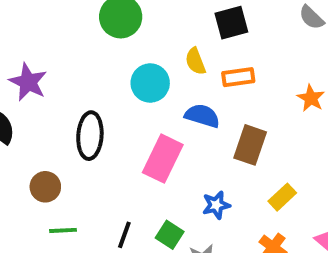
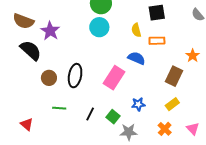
cyan circle: (150, 83) -> (99, 27), moved
black ellipse: (90, 136) -> (75, 76), moved
brown rectangle: (250, 145) -> (174, 76), moved
brown circle: (45, 187) -> (49, 78), moved

